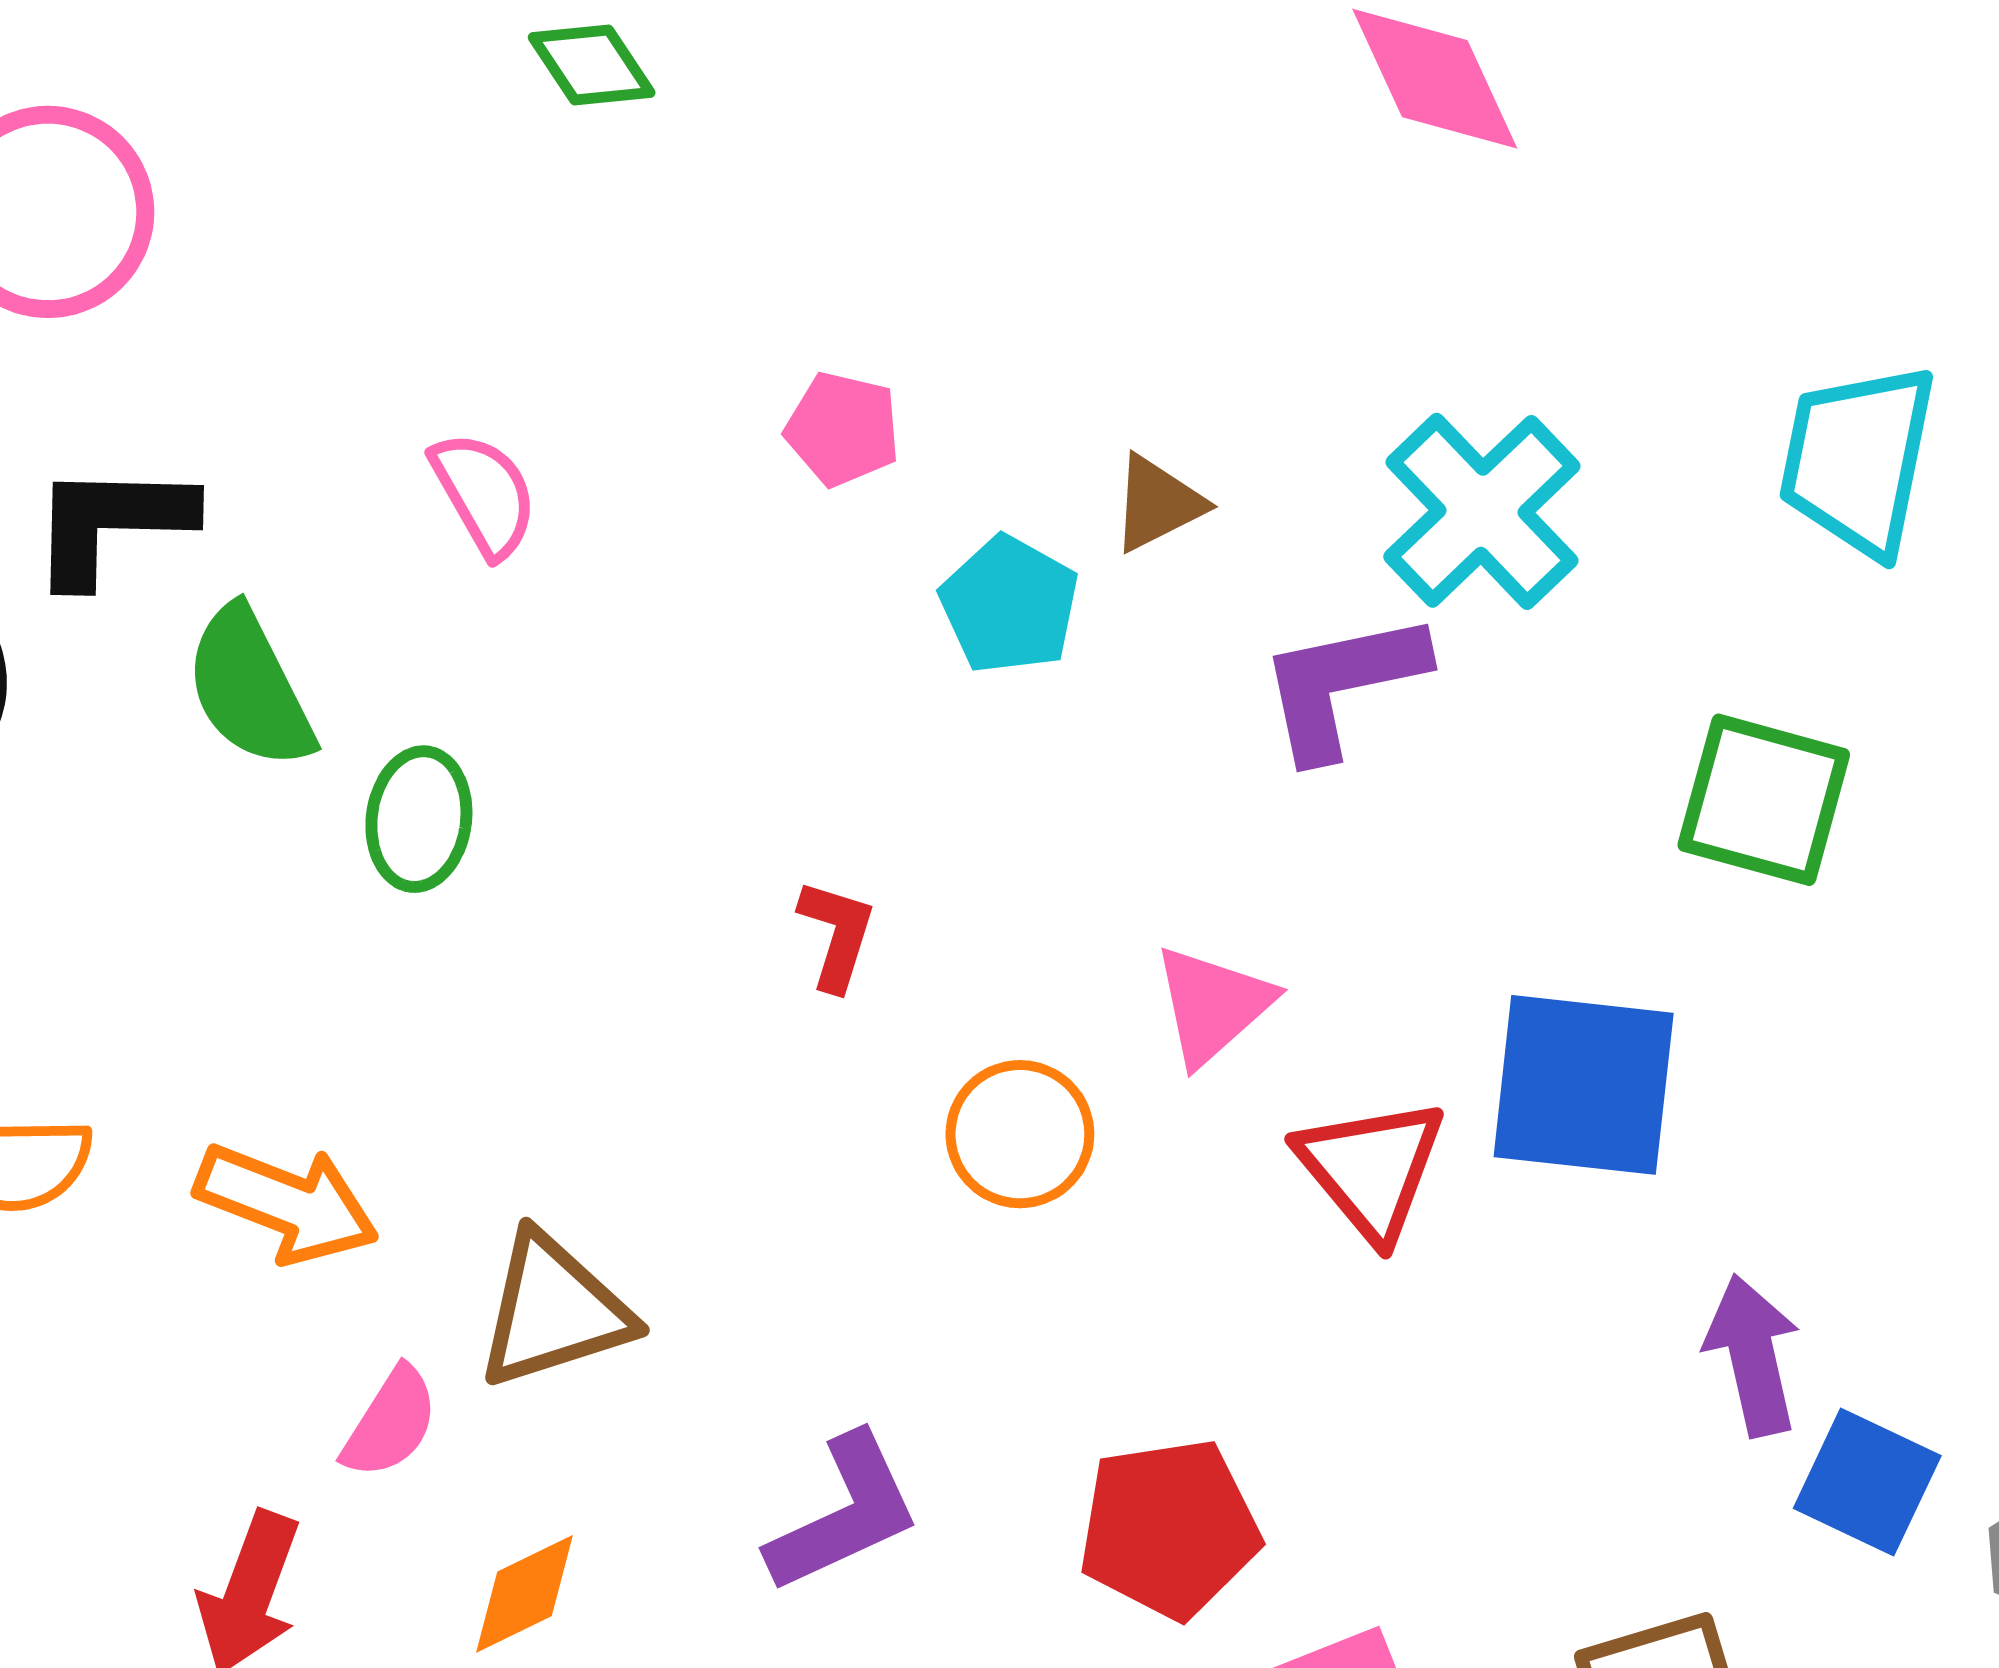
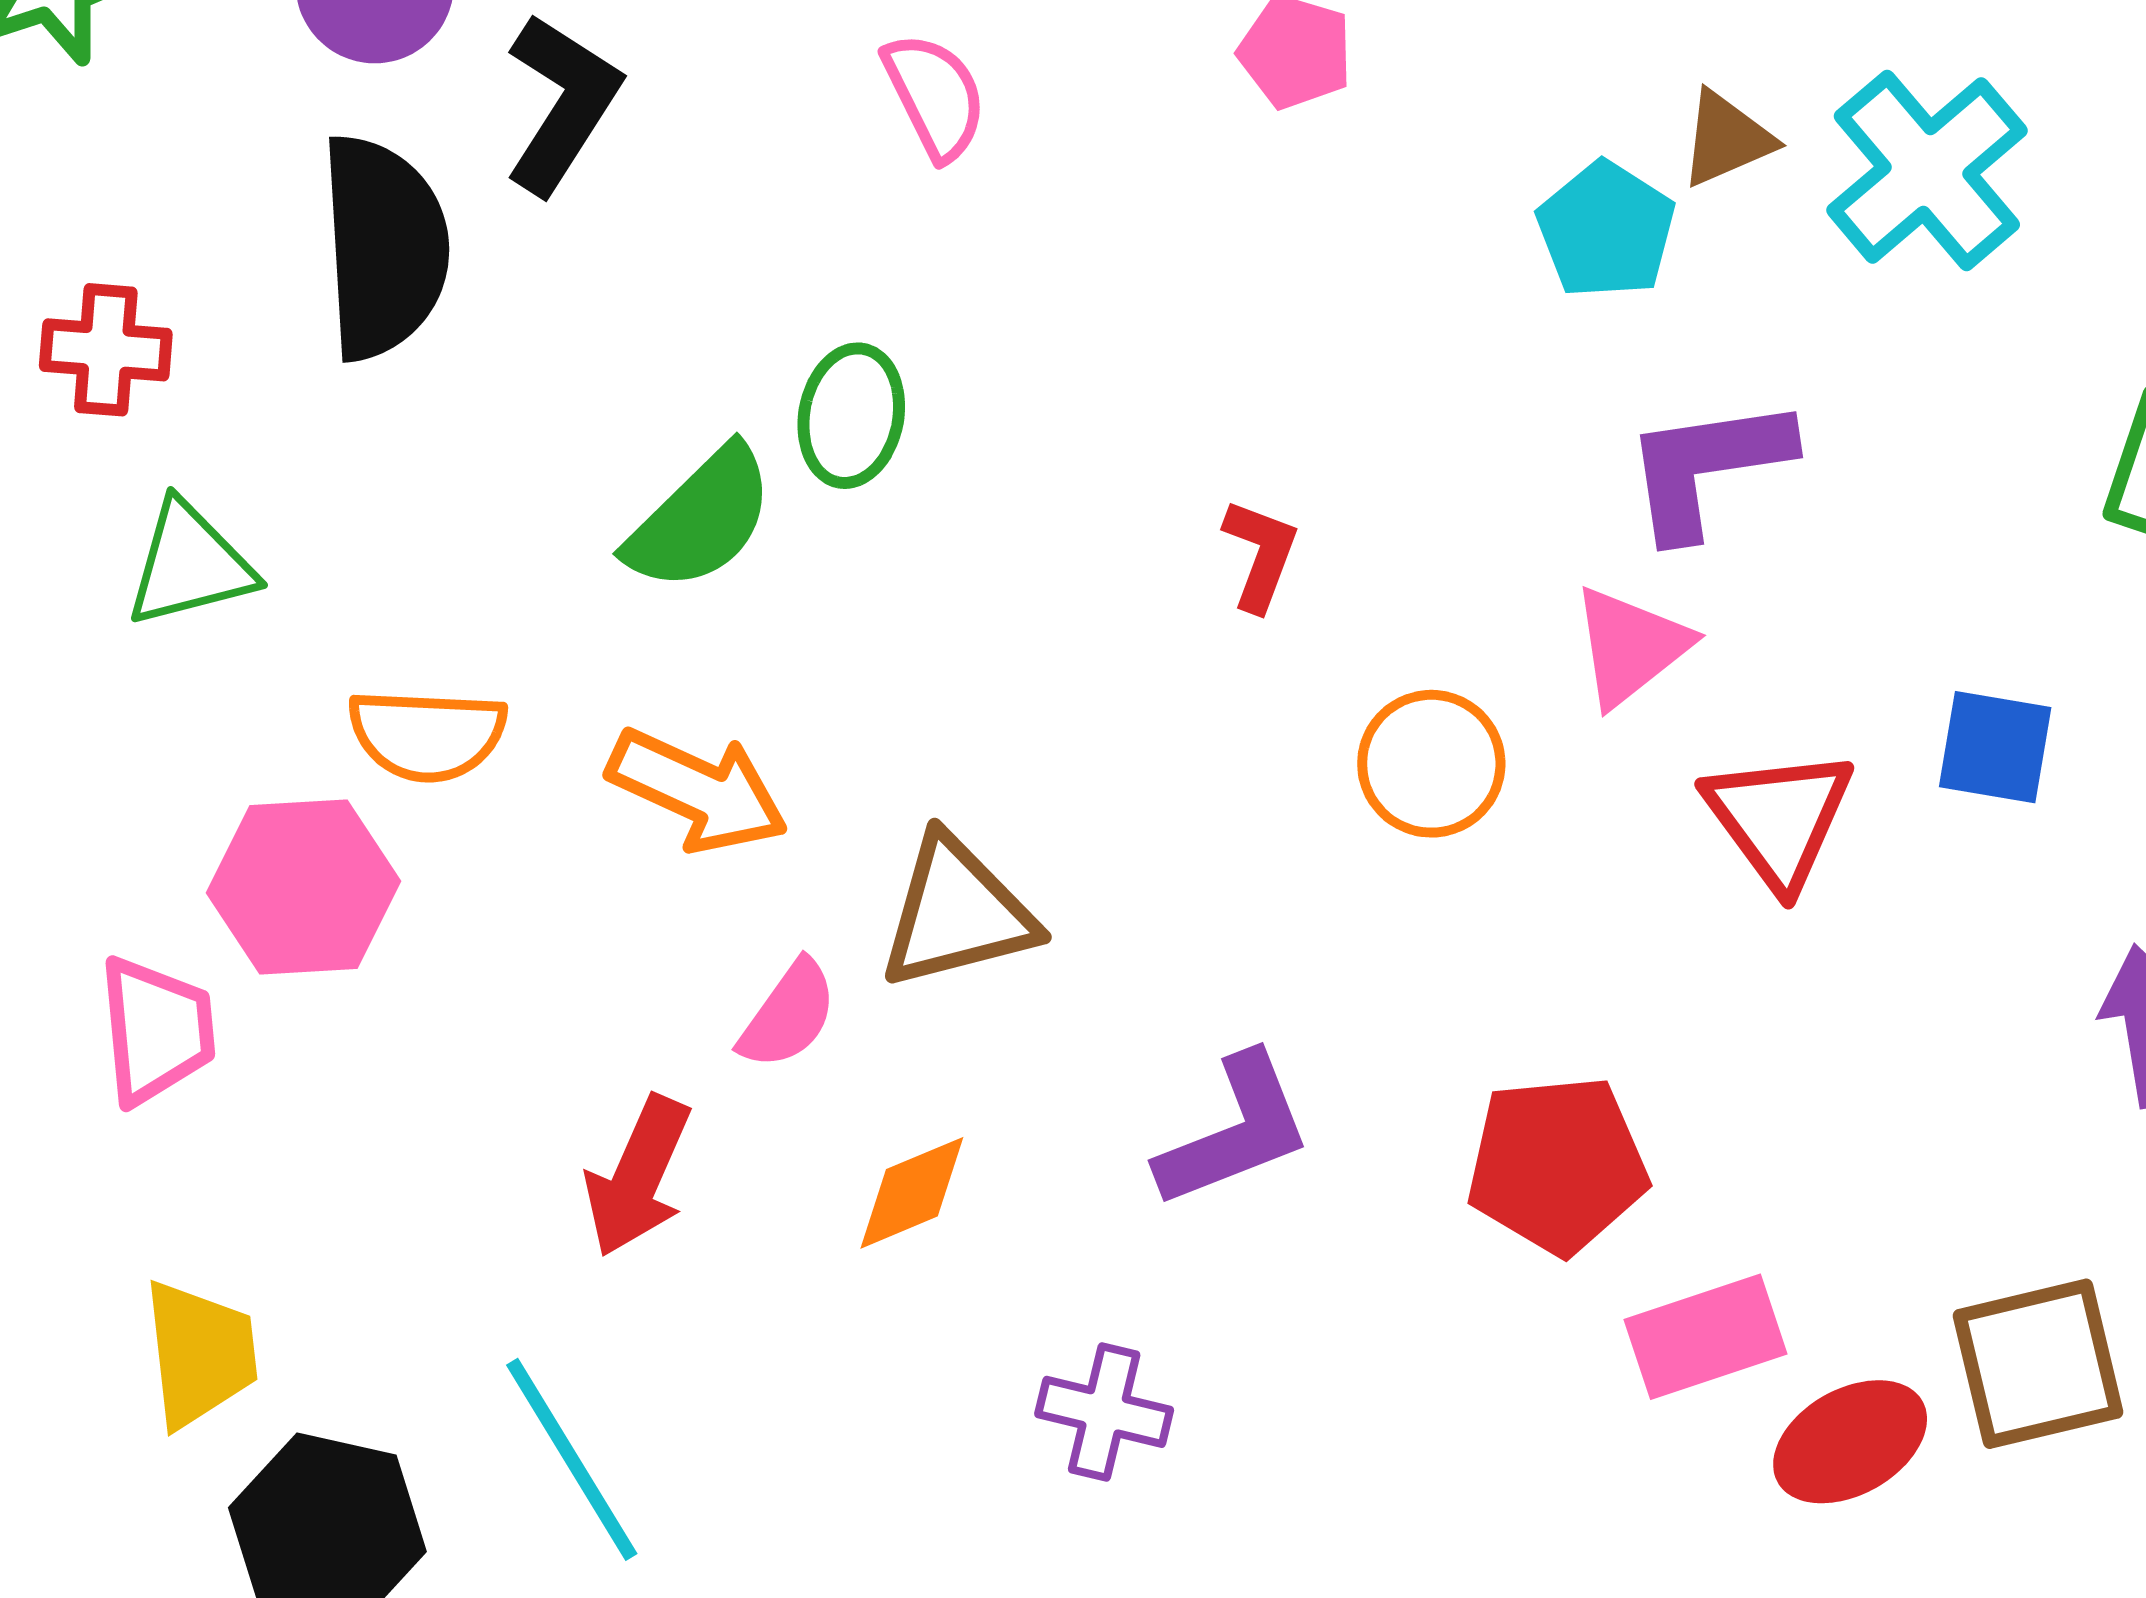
brown triangle: (1158, 503) -> (1726, 139), moved
black L-shape: (111, 523) -> (562, 104), turned 118
cyan pentagon: (1009, 605) -> (1606, 230), moved
purple L-shape: (1342, 685) -> (1707, 467), moved
green semicircle: (250, 688) -> (700, 519), moved, turned -111
blue square: (1584, 1085) -> (1995, 747), size x0.6

